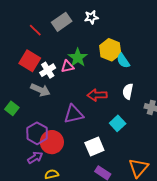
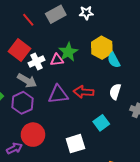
purple triangle: (74, 114) -> (58, 94), moved
purple hexagon: (37, 133) -> (22, 103), moved

